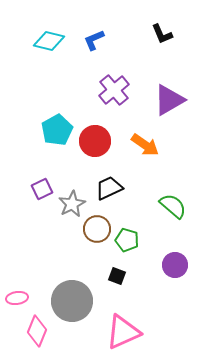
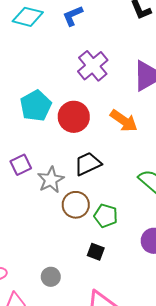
gray circle: (72, 301) -> (51, 277), size x0.5

